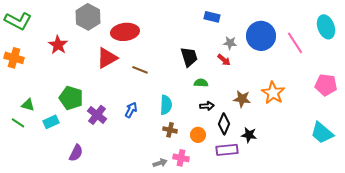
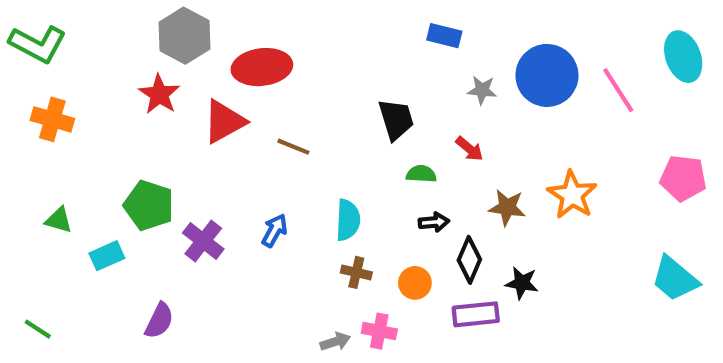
red star: (58, 45) -> (159, 94), moved
orange cross: (14, 58) -> (52, 119), moved
red arrow: (224, 60) -> (469, 149), moved
green line: (18, 123) -> (38, 329), moved

